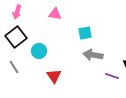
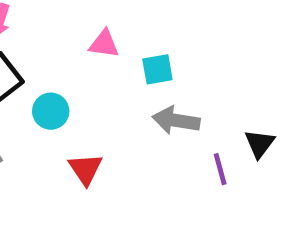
pink triangle: (55, 14) -> (104, 44), moved
purple line: (112, 76) -> (220, 169), turned 56

